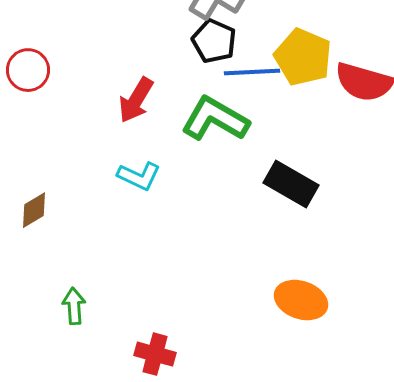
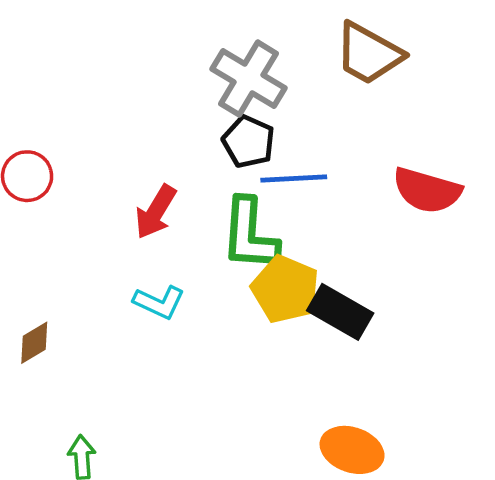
yellow pentagon: (303, 57) -> (285, 289), moved
green L-shape: (215, 119) -> (250, 234), turned -116

